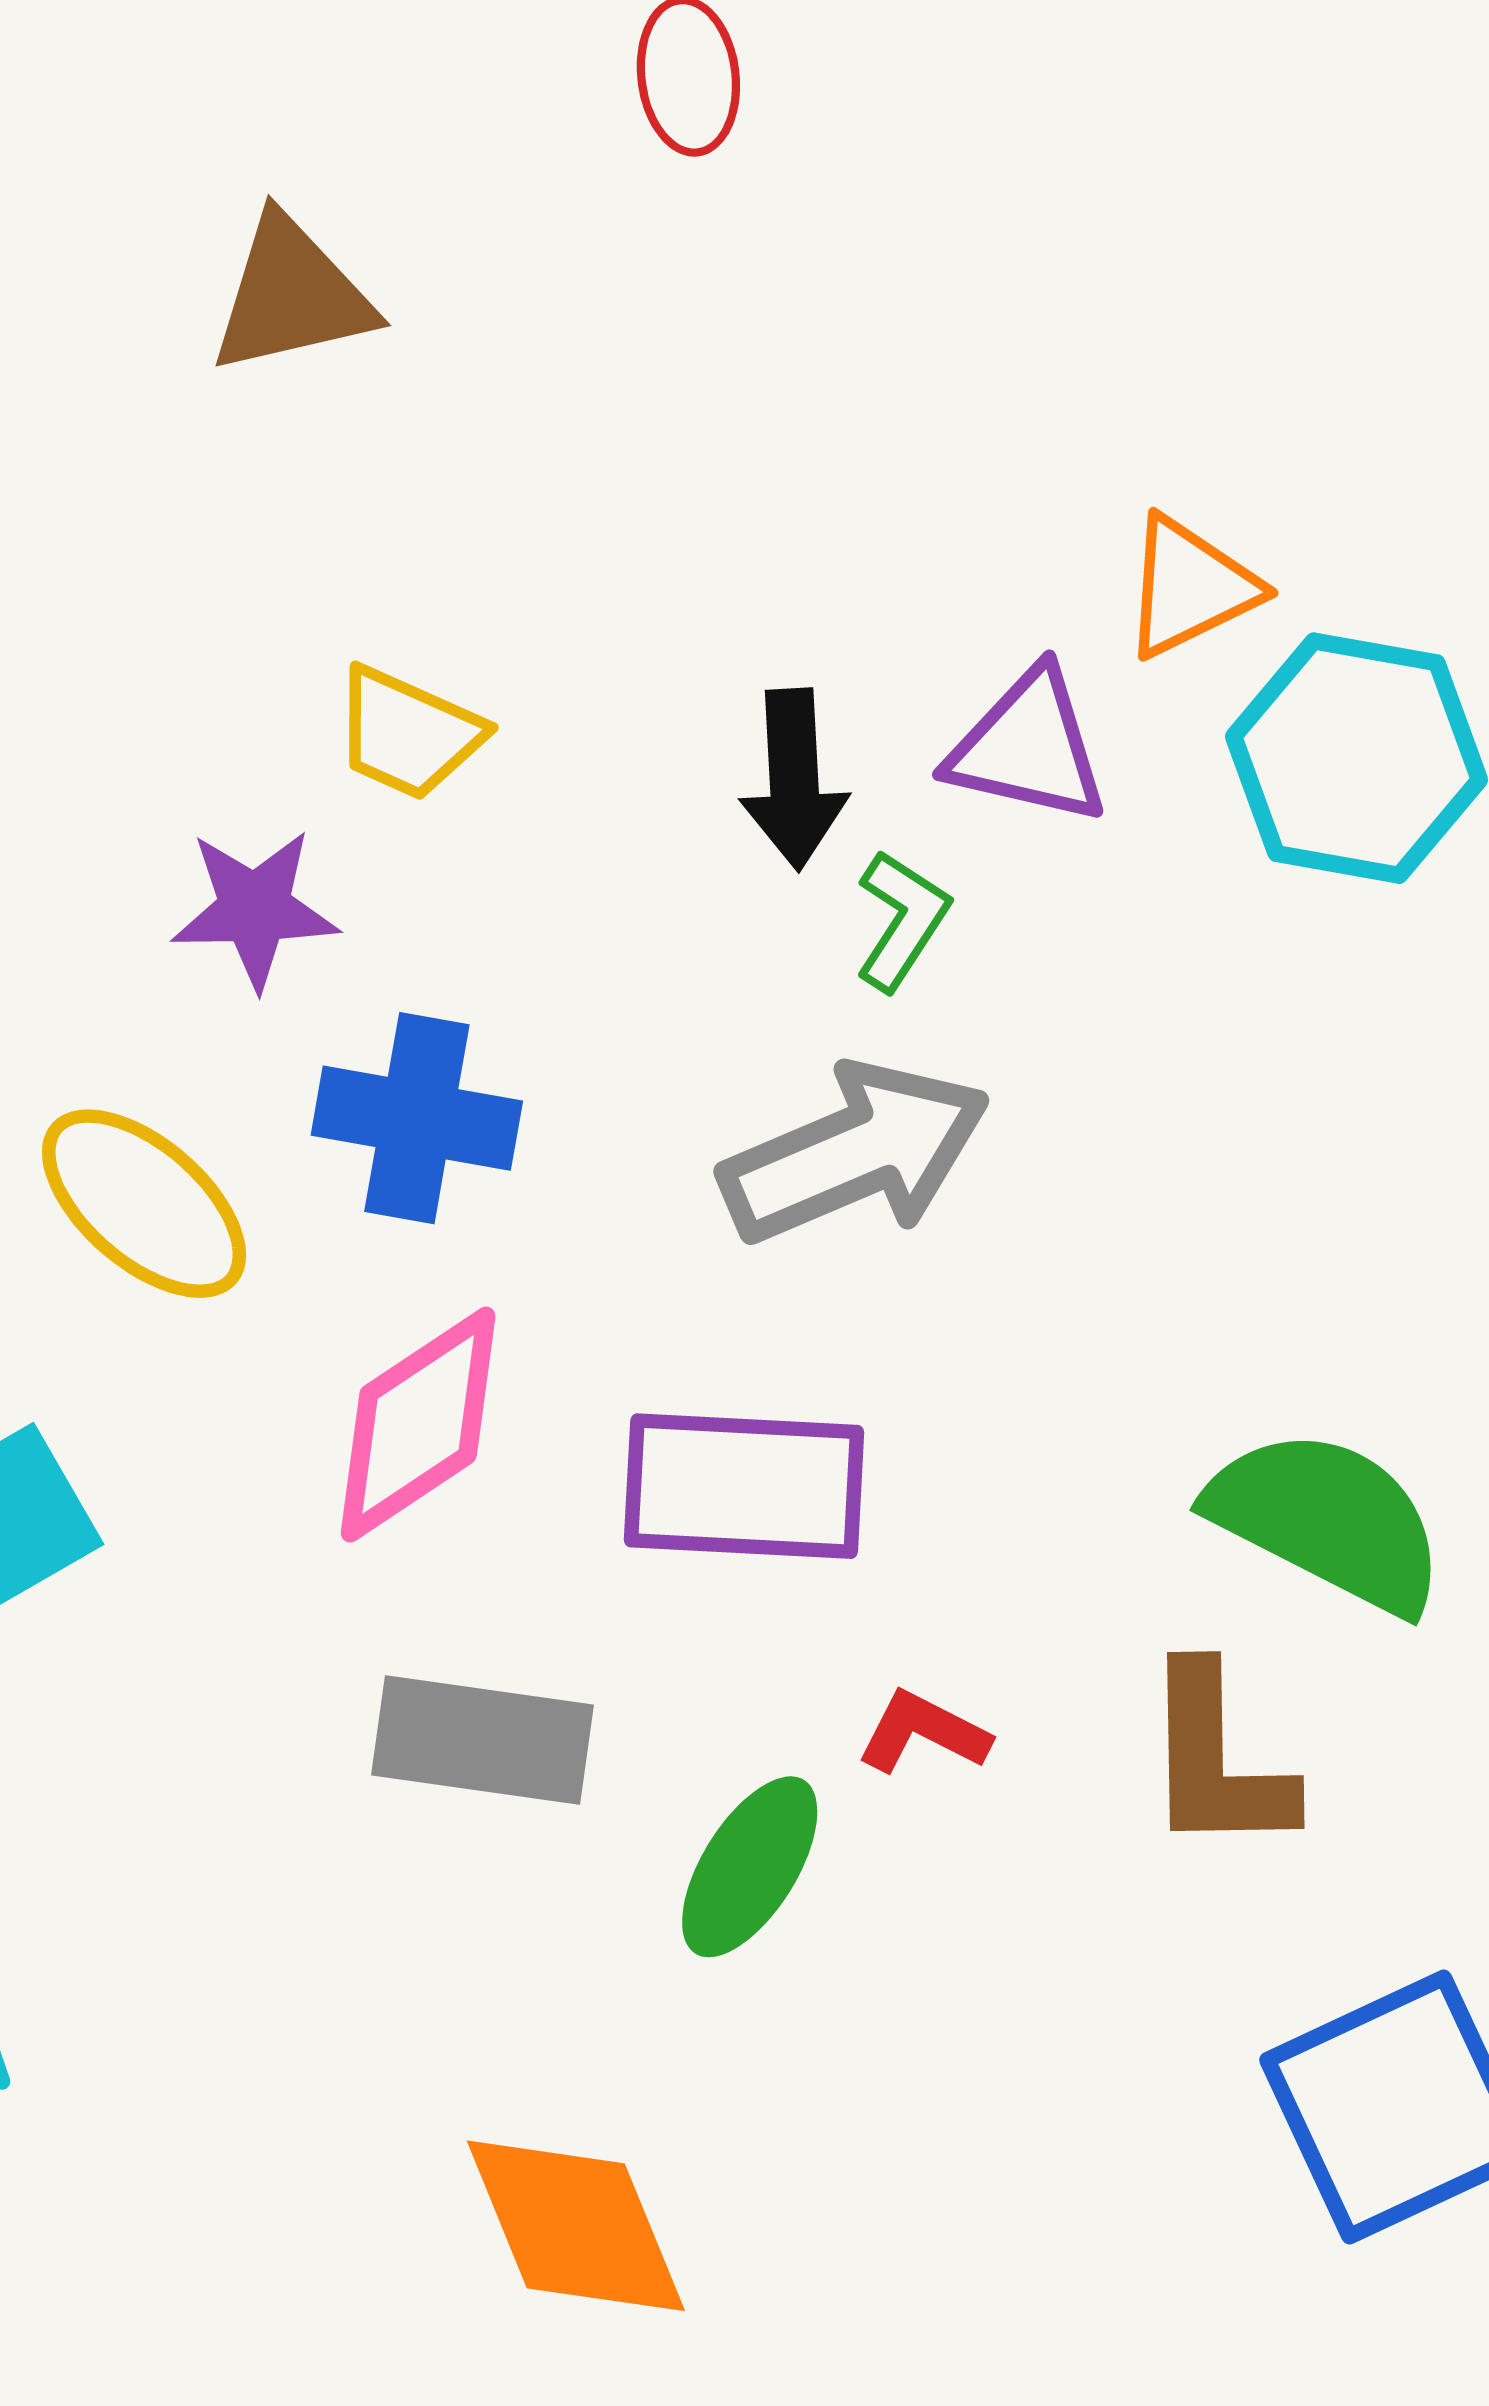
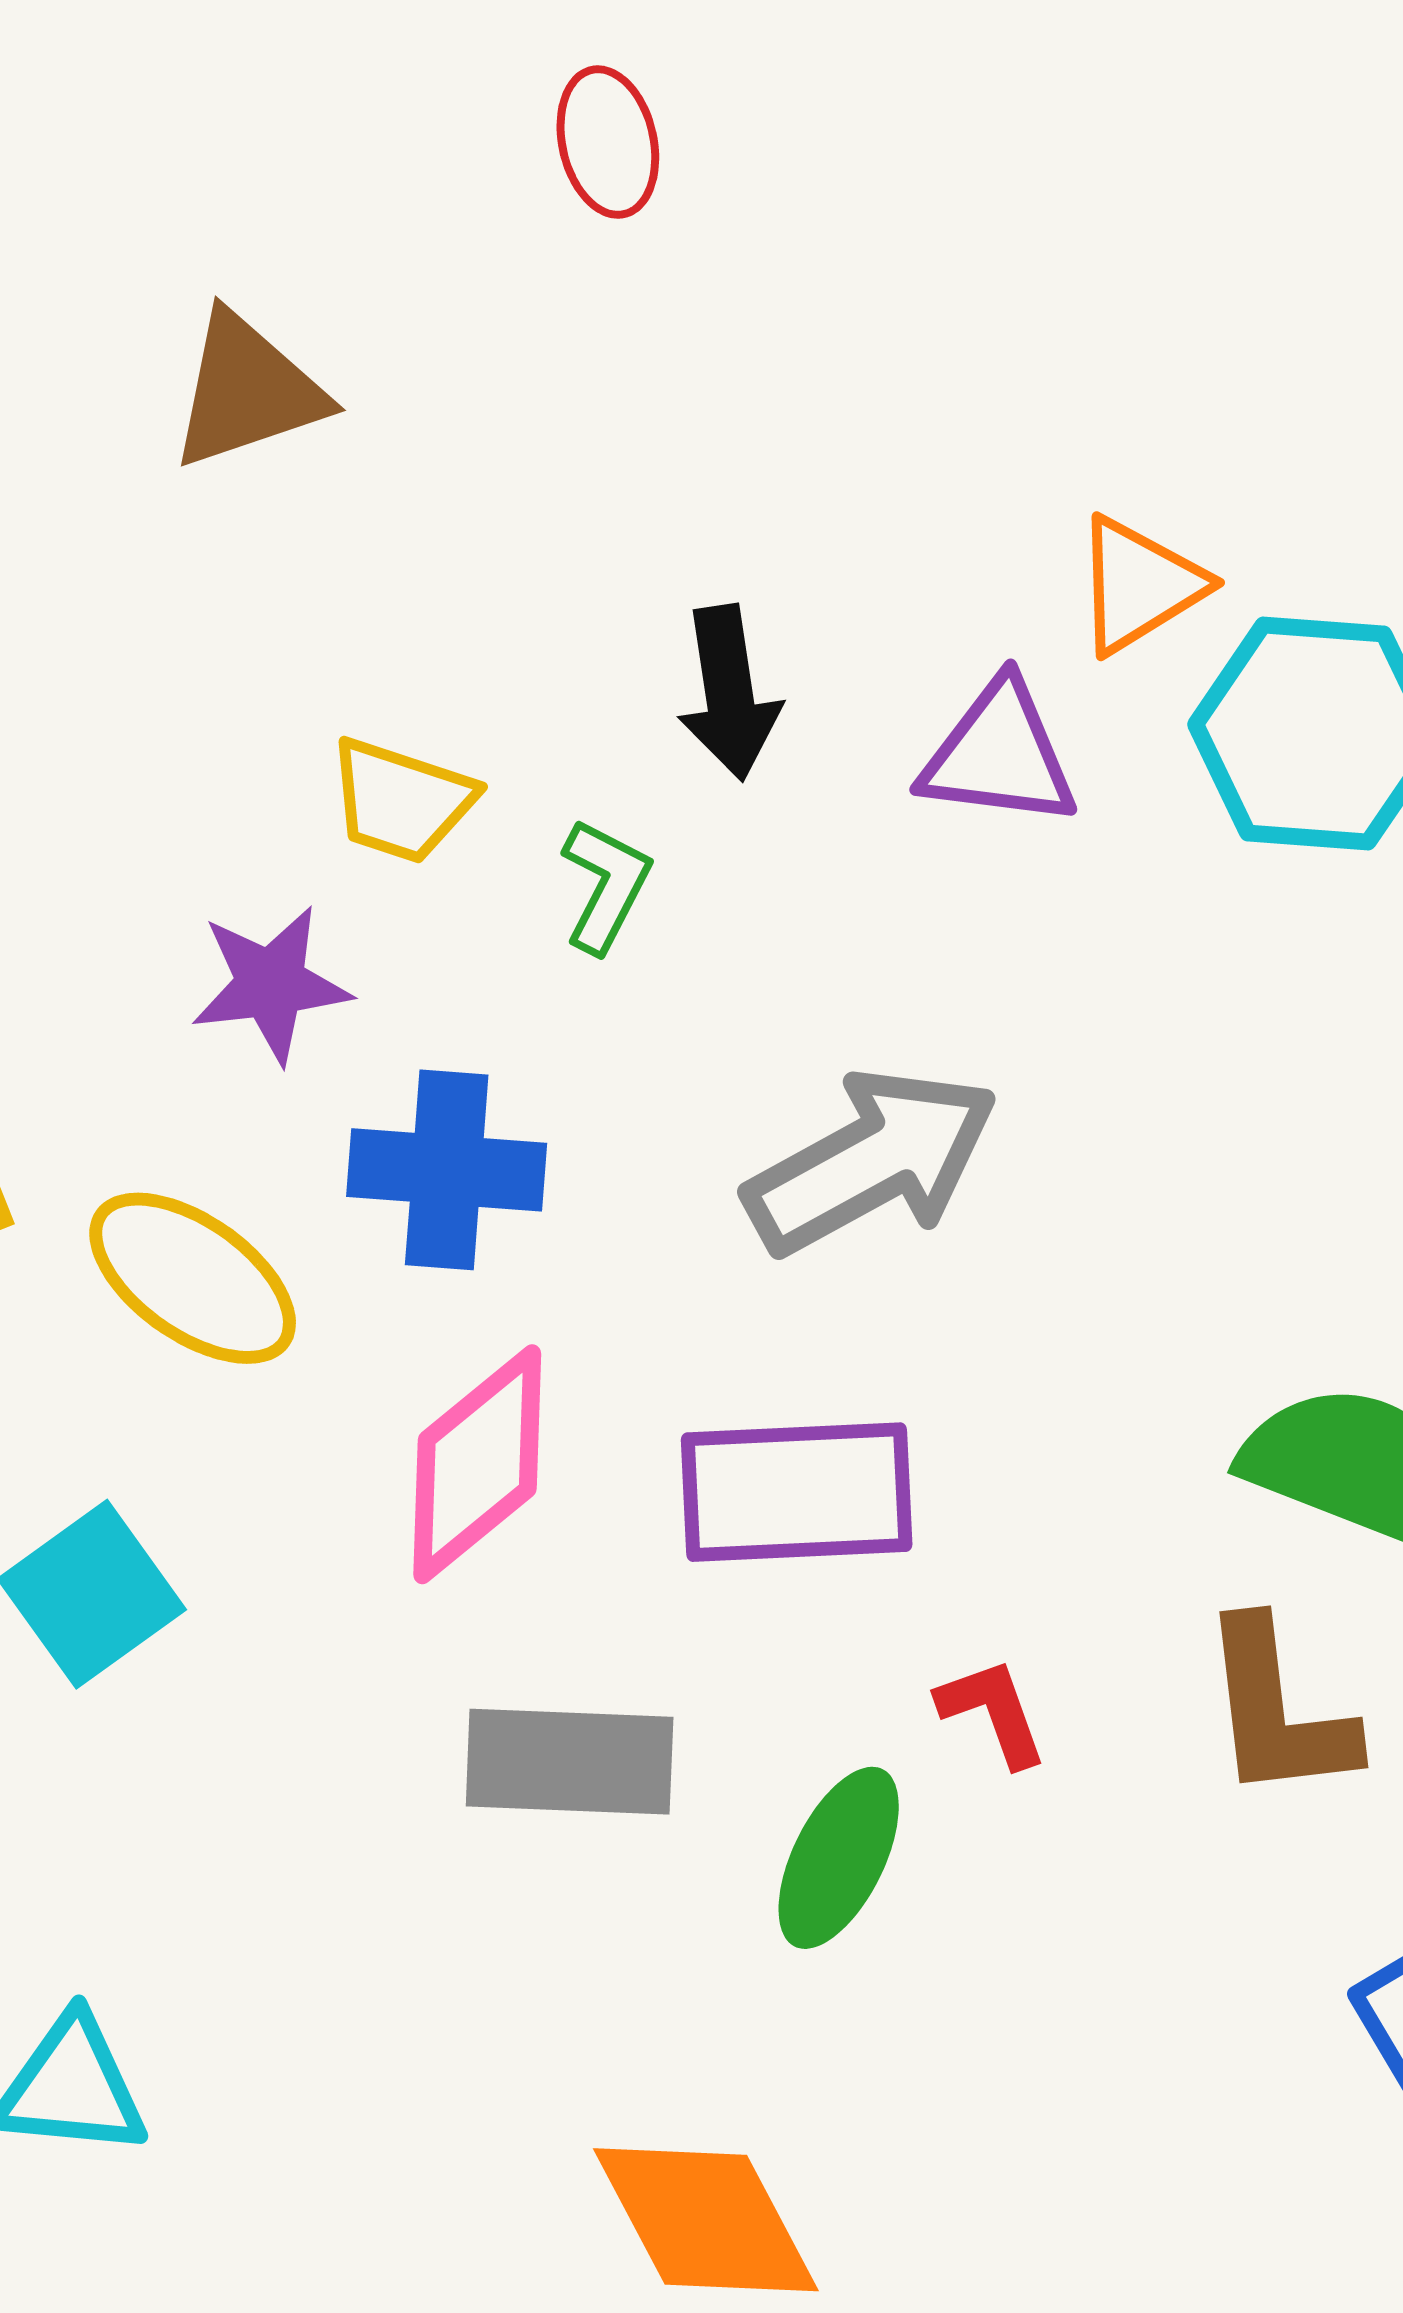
black arrow: (794, 779) -> (729, 693), moved
green L-shape: (902, 920) -> (606, 885), moved
red L-shape: (923, 1732) -> (993, 1712), turned 49

